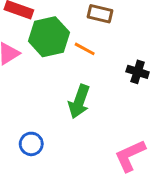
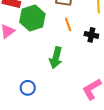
orange line: (85, 49) -> (68, 24), moved, turned 48

